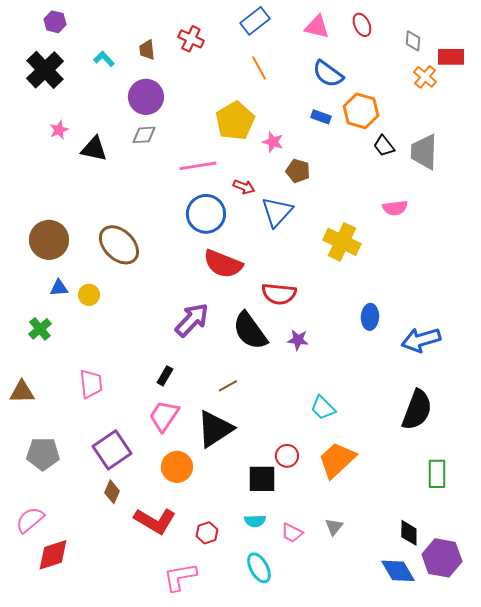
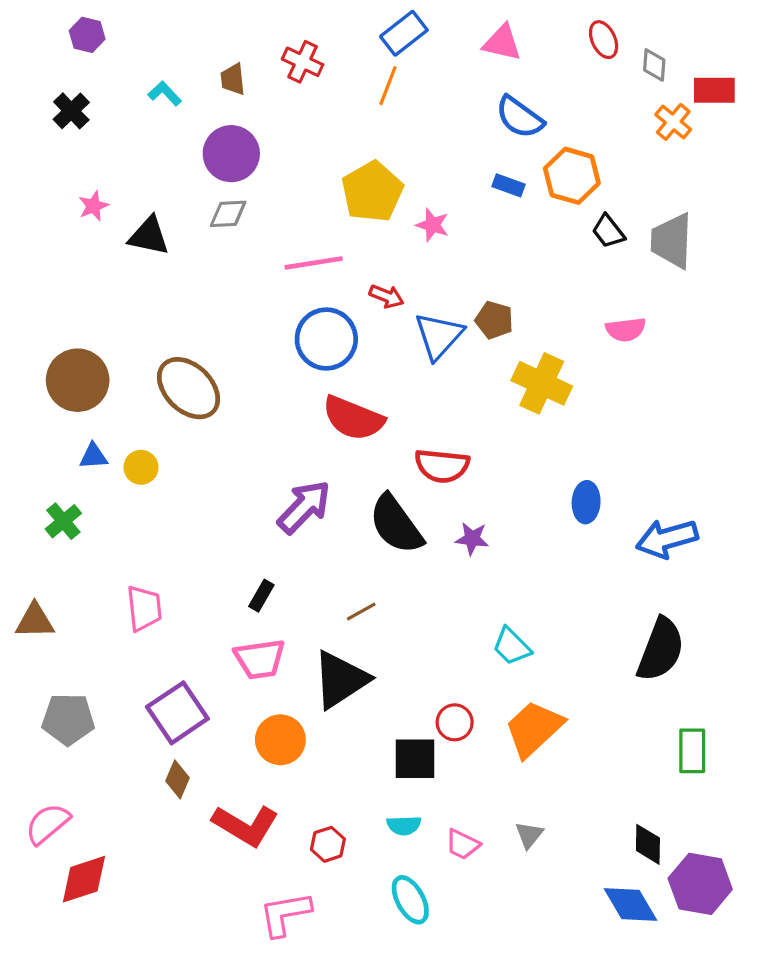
red ellipse: (362, 25) -> (604, 40), moved
orange line: (259, 68) -> (388, 86), moved, turned 50
black cross: (45, 70) -> (71, 111), size x0.6
brown pentagon: (298, 171) -> (494, 320), moved
pink trapezoid: (164, 416) -> (260, 659), turned -132

